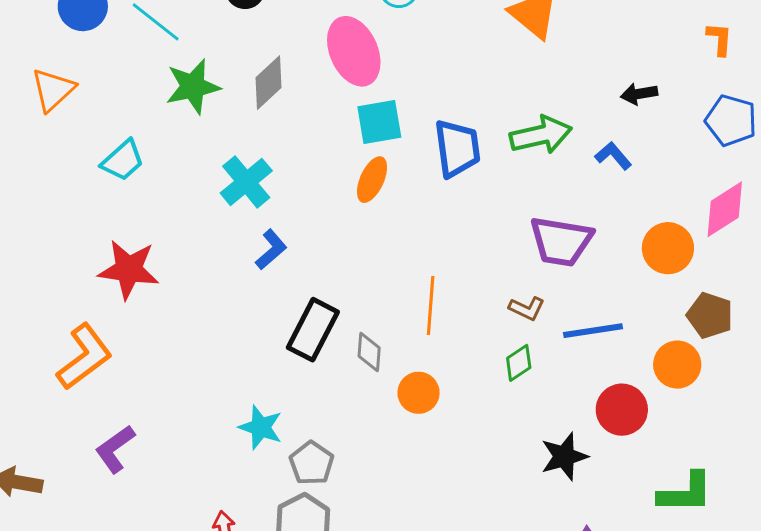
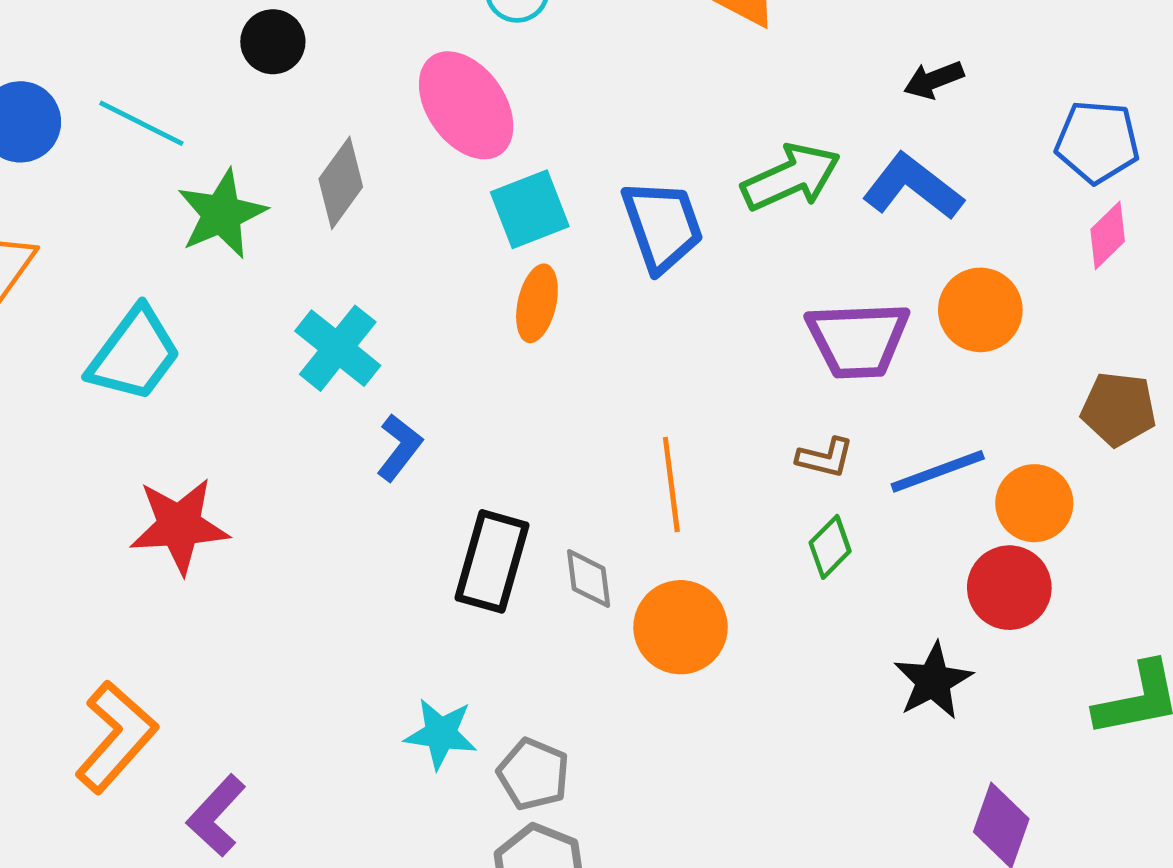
blue pentagon: (731, 120) -> (1097, 142), moved
blue L-shape: (613, 156) -> (913, 187), size x1.6
cyan trapezoid: (123, 160) -> (134, 354), size x1.4
pink diamond: (725, 209) -> (1108, 235), size x0.7
orange circle: (668, 248) -> (980, 310), moved
orange L-shape: (84, 357) -> (116, 737), moved
orange circle: (677, 365) -> (1034, 503), moved
orange circle: (419, 393) -> (681, 627), size x1.4

